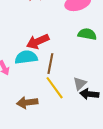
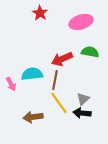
red arrow: (38, 41) -> (62, 59), moved
black arrow: (89, 94) -> (82, 113), moved

